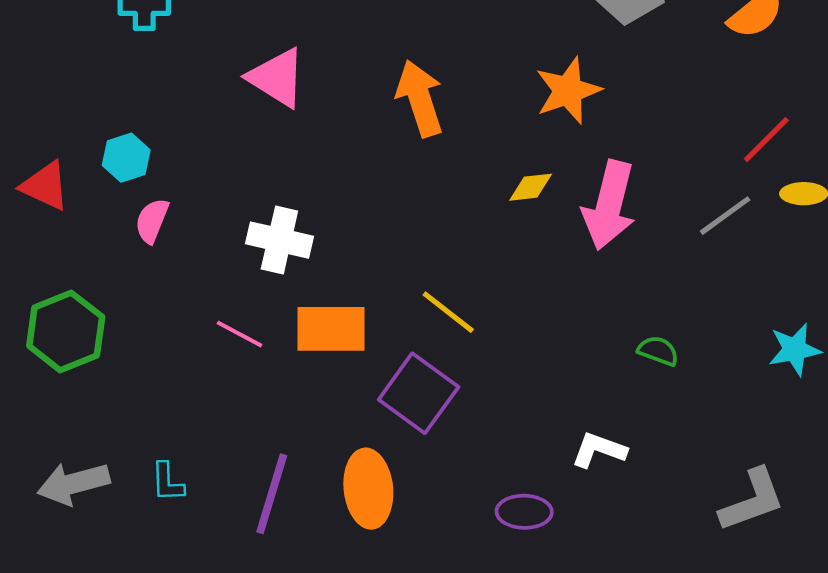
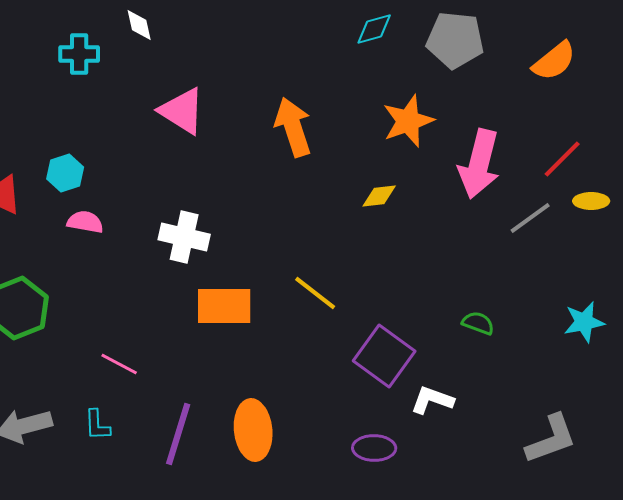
pink arrow: (609, 205) -> (479, 164), moved
pink semicircle: (152, 221) -> (85, 222), turned 78
pink line: (240, 334) -> (119, 364), moved
purple square: (419, 393) -> (384, 356), moved

